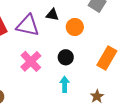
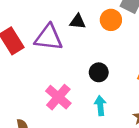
orange circle: (75, 27) -> (111, 20), moved
pink cross: (31, 61) -> (58, 97), moved

